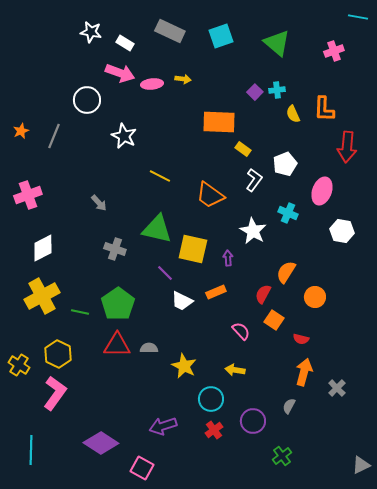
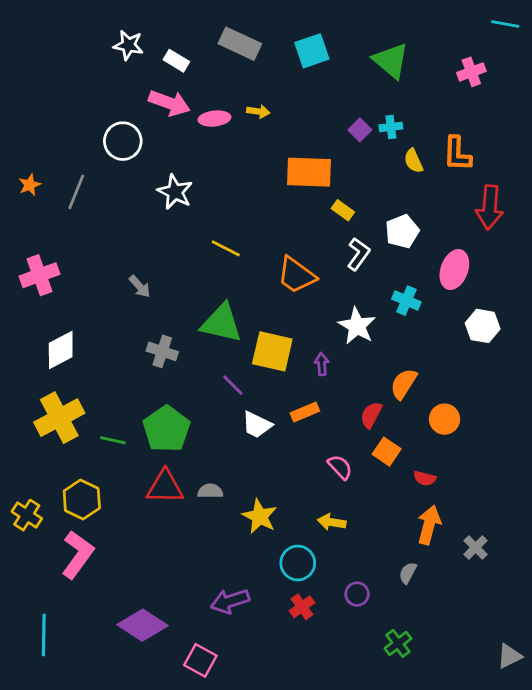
purple circle: (253, 421) -> (357, 594), size x0.7

